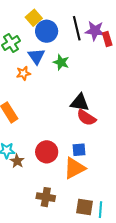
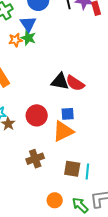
green star: (61, 62) -> (28, 38), moved
black triangle: (80, 103) -> (60, 81), moved
brown cross: (46, 197) -> (35, 159), turned -30

